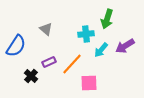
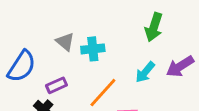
cyan cross: (86, 34) -> (93, 49), moved
purple rectangle: (49, 62) -> (56, 85), moved

